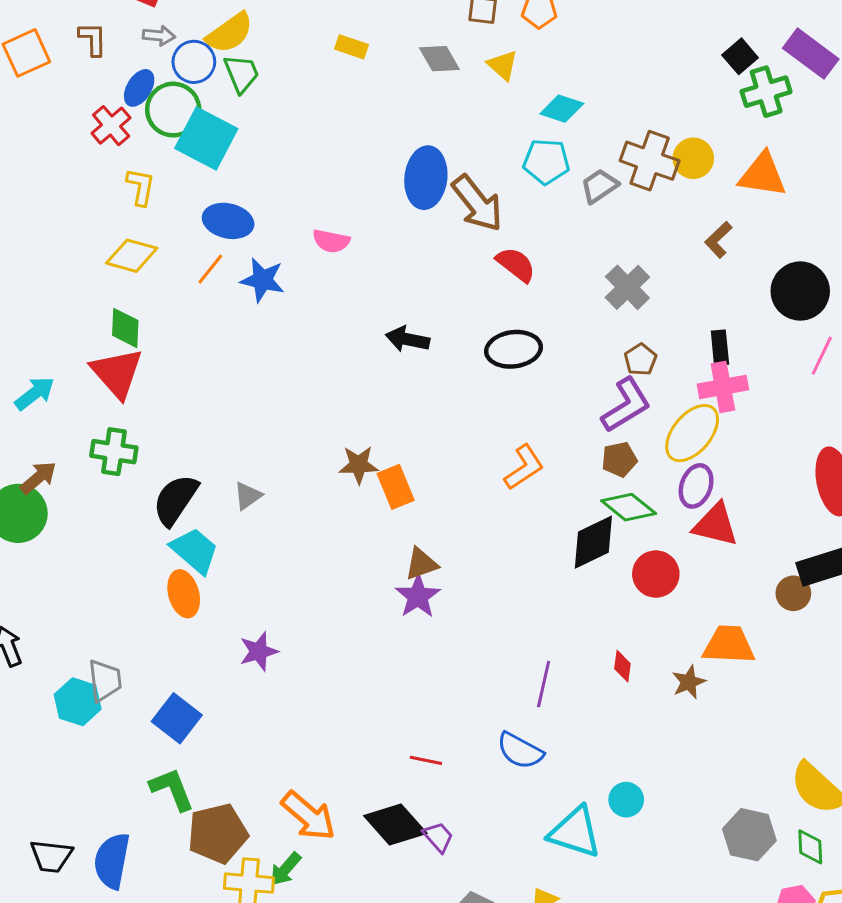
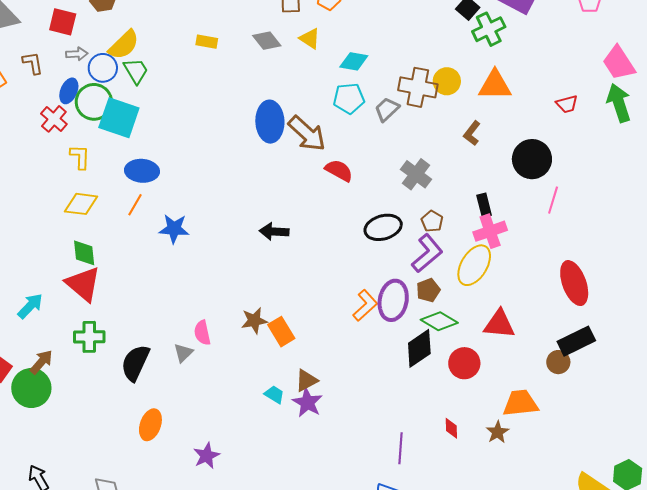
pink semicircle: (331, 241) -> (202, 333), moved, turned 75
blue star: (262, 280) -> (174, 229), moved
black ellipse: (513, 349) -> (383, 227), moved
purple ellipse: (696, 486) -> (393, 300), moved, size x1.4
cyan trapezoid: (195, 551) -> (274, 395), moved, size x0.6
orange ellipse: (184, 594) -> (150, 425), turned 44

